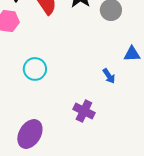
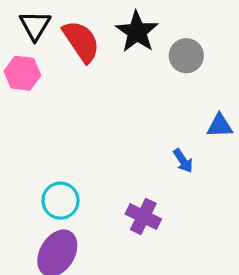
cyan circle: (35, 69) -> (61, 201), moved

